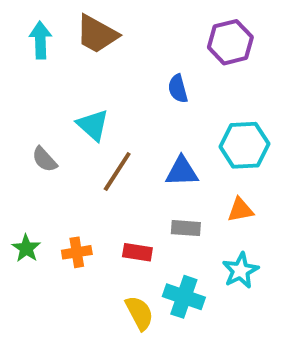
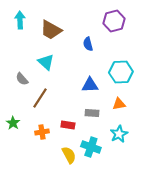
brown trapezoid: (97, 34) -> (51, 30), moved
brown line: (117, 172) -> (40, 98), moved
orange cross: (77, 252) -> (42, 132), moved

